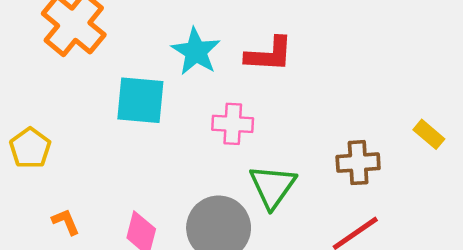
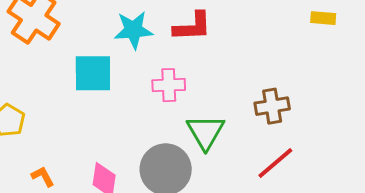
cyan star: (196, 51) -> (134, 30), turned -30
yellow rectangle: (429, 134) -> (323, 18), moved, turned -30

